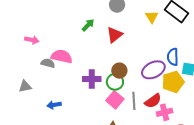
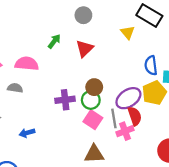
yellow triangle: (152, 17) -> (128, 32), moved
pink semicircle: (62, 56) -> (27, 64), moved
purple ellipse: (153, 70) -> (128, 98), moved
red semicircle: (153, 101) -> (135, 116), turned -66
pink cross: (165, 112) -> (125, 131), moved

